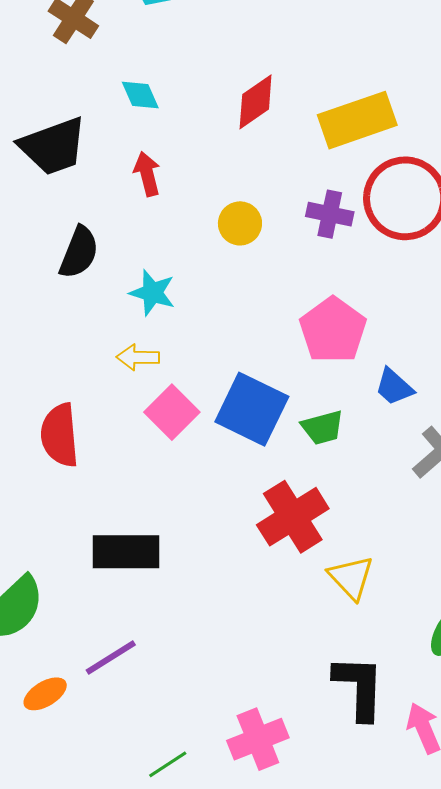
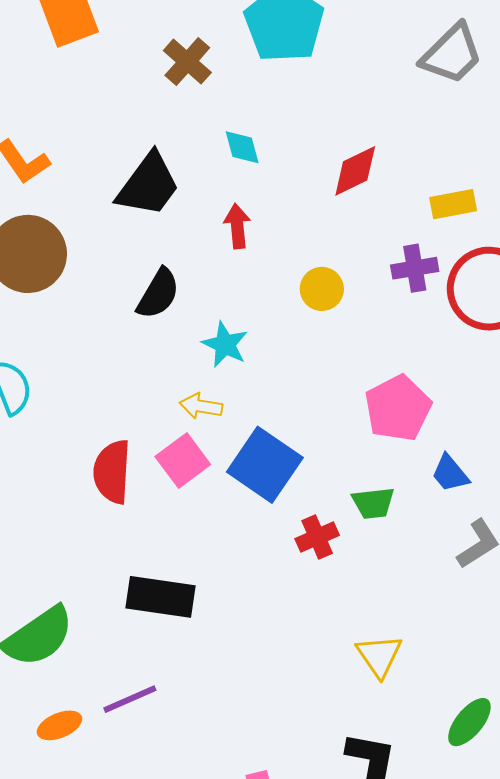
yellow rectangle: (357, 120) -> (453, 204), size x0.6
black trapezoid: (53, 146) -> (148, 185), turned -42
purple cross: (330, 214) -> (415, 268), moved, turned -30
blue square: (252, 409) -> (265, 465), moved
pink square: (172, 412) -> (183, 461), moved
red cross: (293, 517) -> (317, 537), moved, size x0.6

